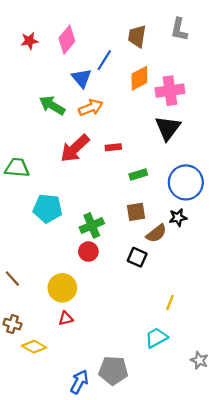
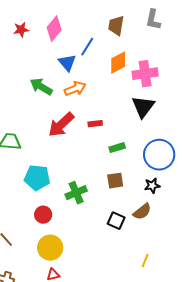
brown semicircle: (156, 233) -> (142, 212), moved
red circle: (88, 252) -> (43, 215), moved

